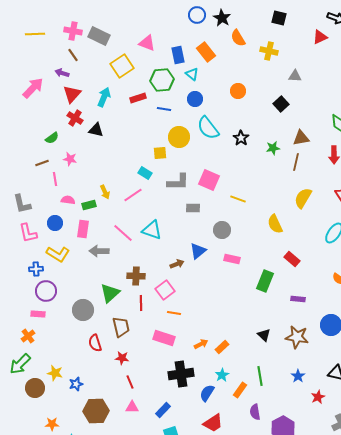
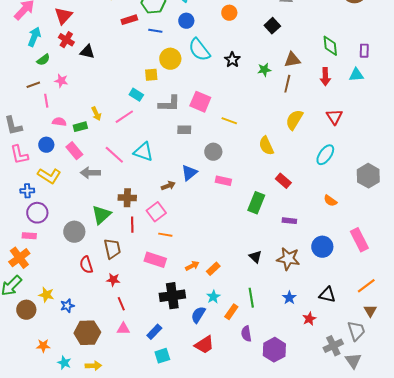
cyan arrow: (104, 97) -> (34, 37), moved
pink rectangle: (83, 229) -> (74, 151), turned -48
orange cross: (28, 336) -> (19, 258), size x1.5

